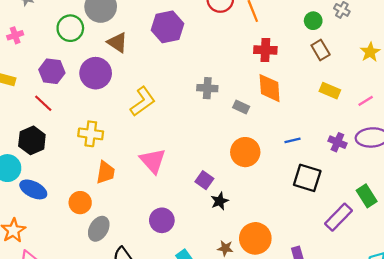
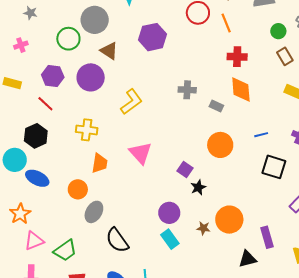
purple circle: (162, 220) -> (169, 213), moved

